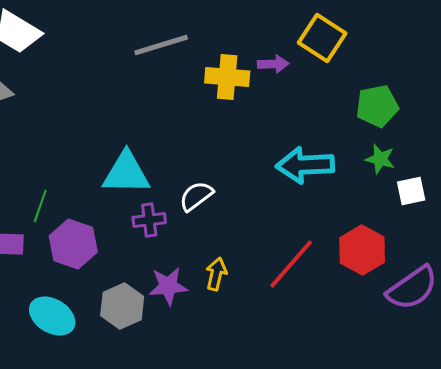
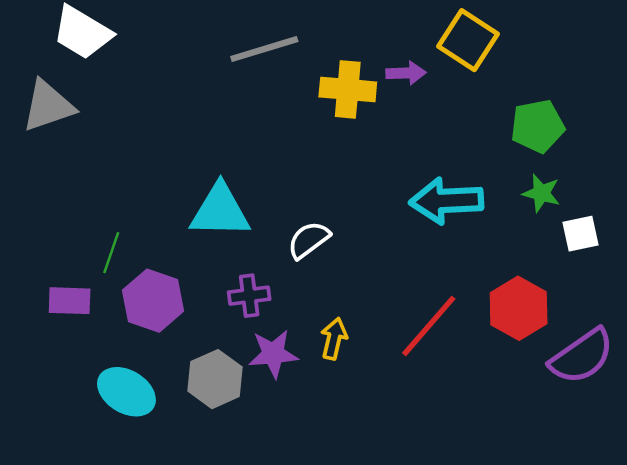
purple cross: (149, 220) -> (249, 296), moved

